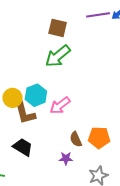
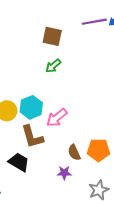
green arrow: (58, 56) -> (53, 66), size x0.6
brown L-shape: (25, 113) -> (32, 137), moved

